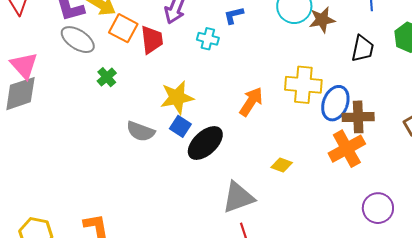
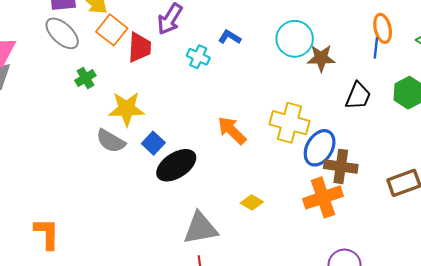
blue L-shape: (234, 15) -> (230, 37), turned 35
yellow star: (177, 97) -> (127, 109), moved
orange arrow: (251, 102) -> (232, 130), turned -88

